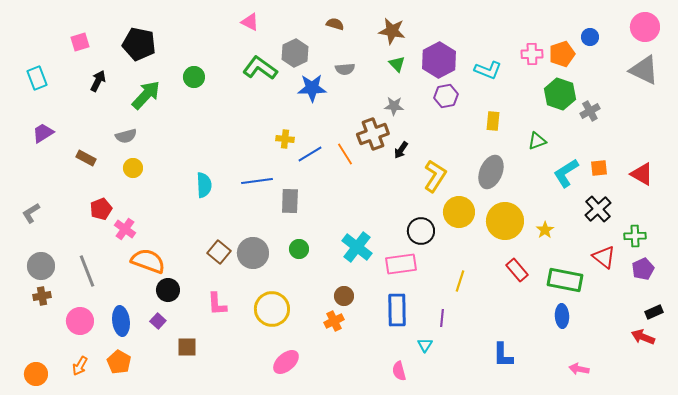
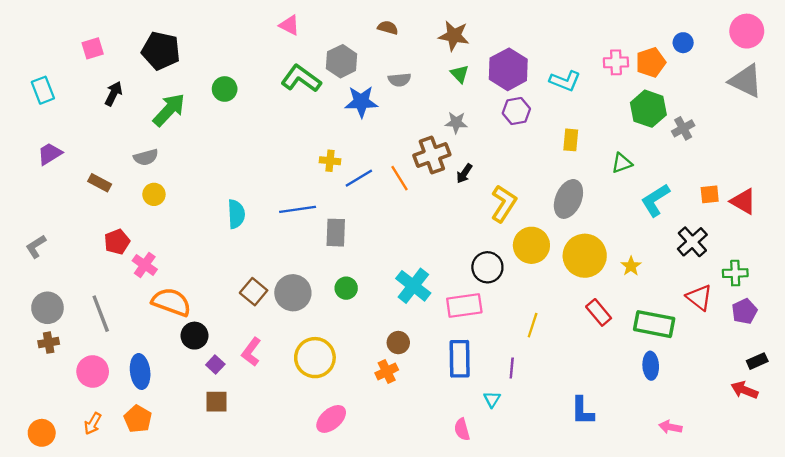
orange square: (599, 168) -> (710, 194), moved
pink L-shape: (217, 304) -> (251, 352), turned 40
purple square: (158, 321) -> (215, 365), moved

